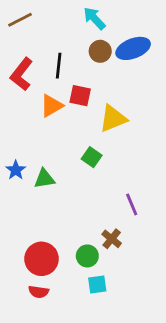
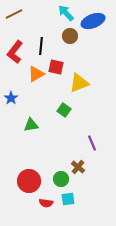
blue ellipse: (133, 48) -> (93, 21), moved
blue star: (16, 170) -> (11, 98), moved
red semicircle: (39, 292) -> (46, 203), moved

